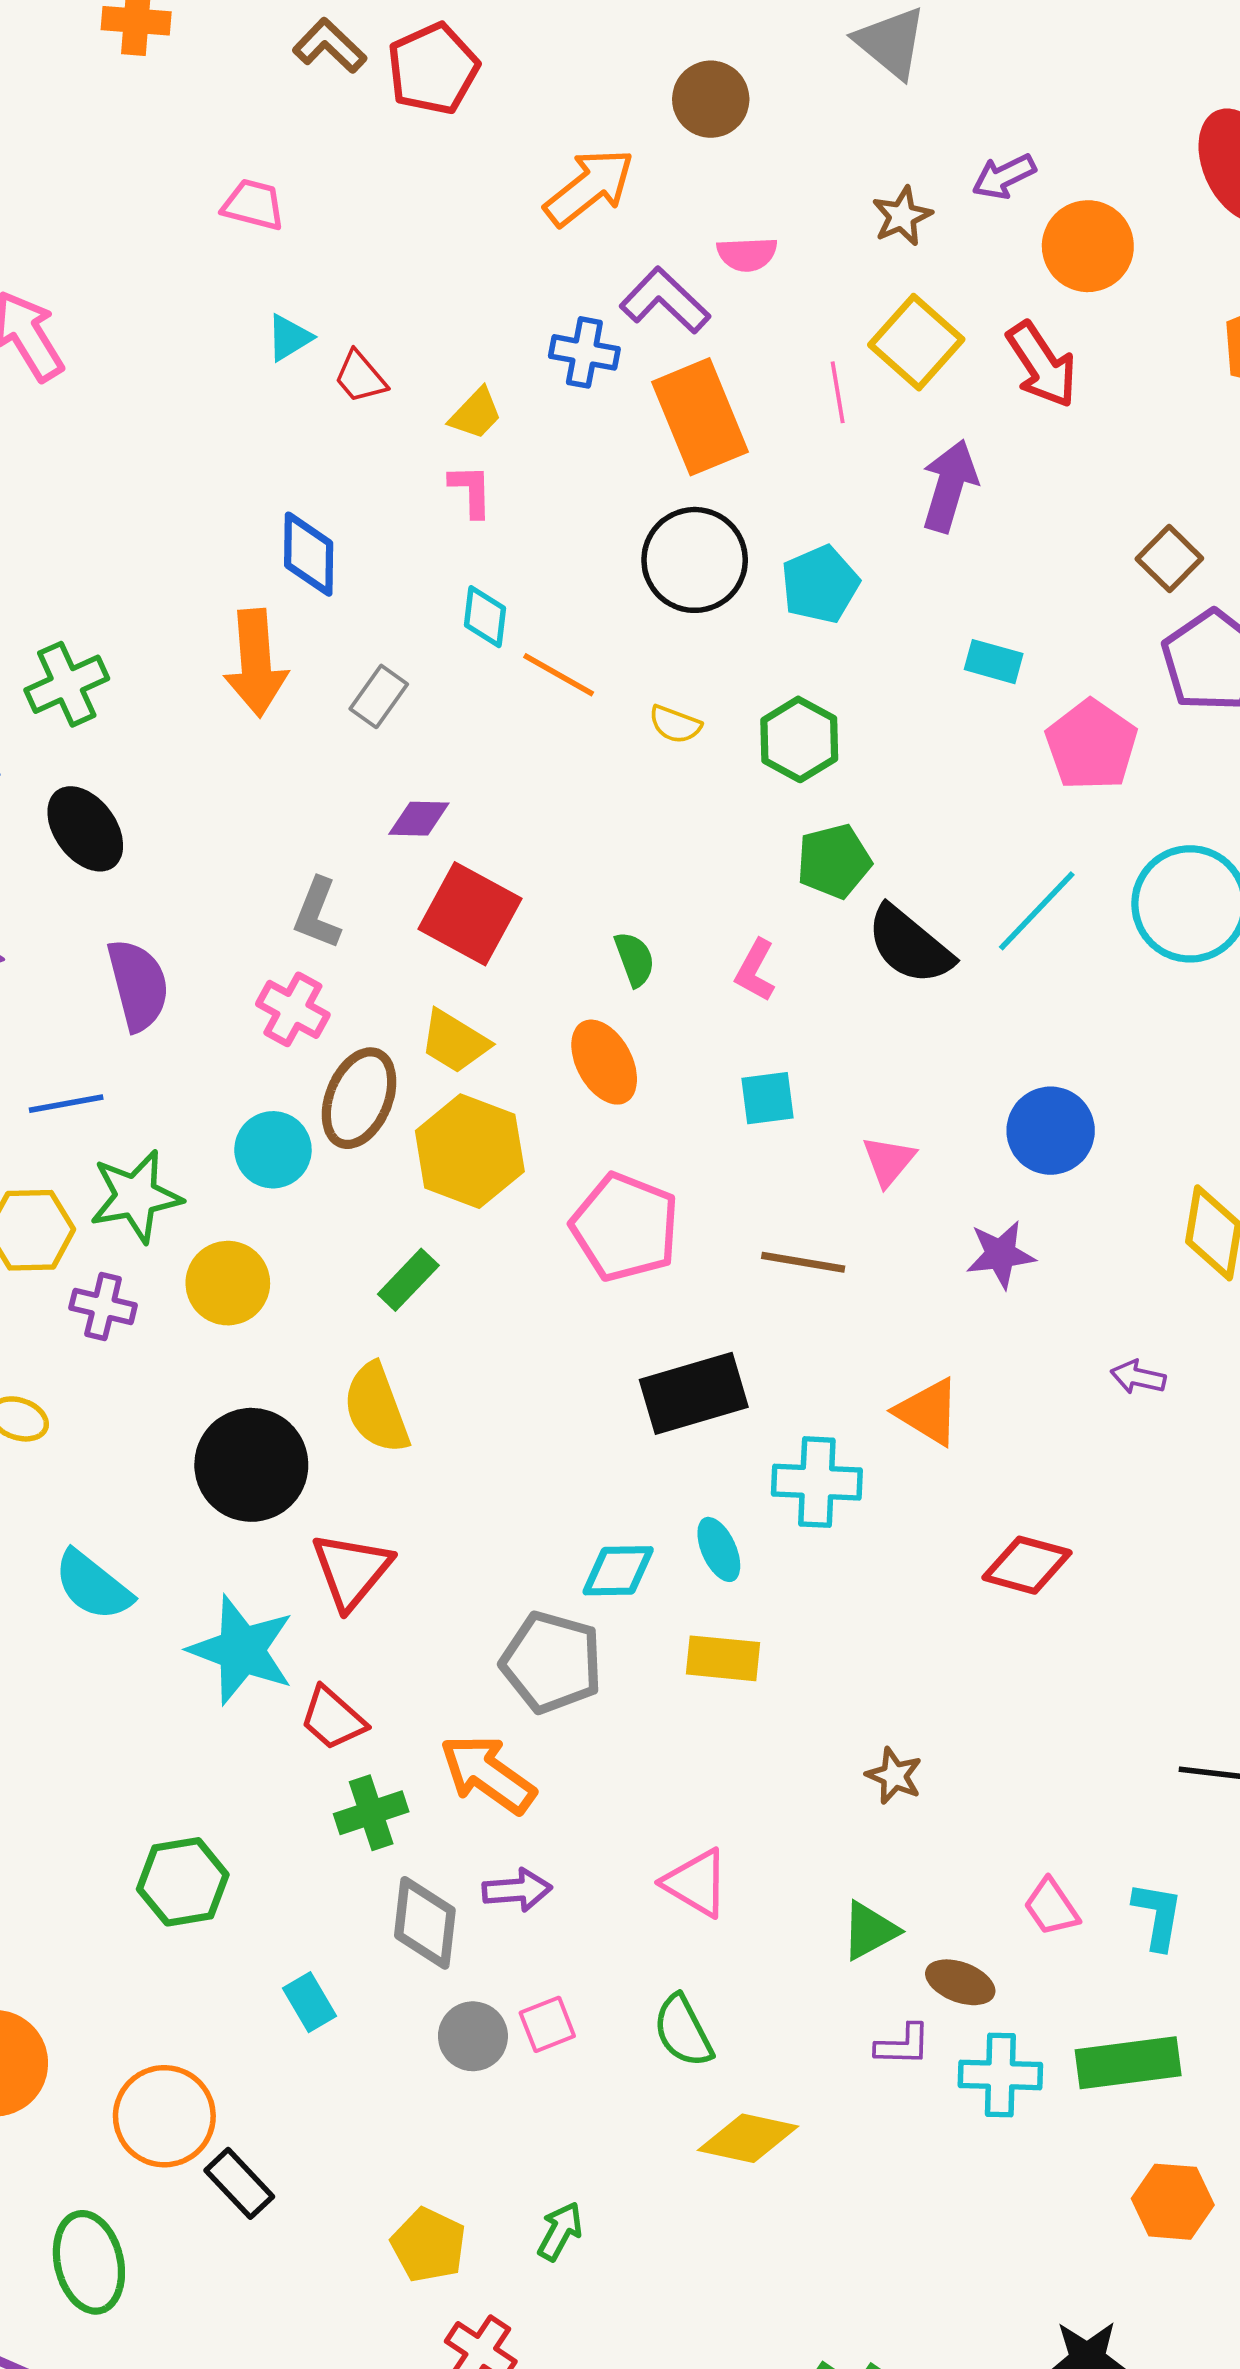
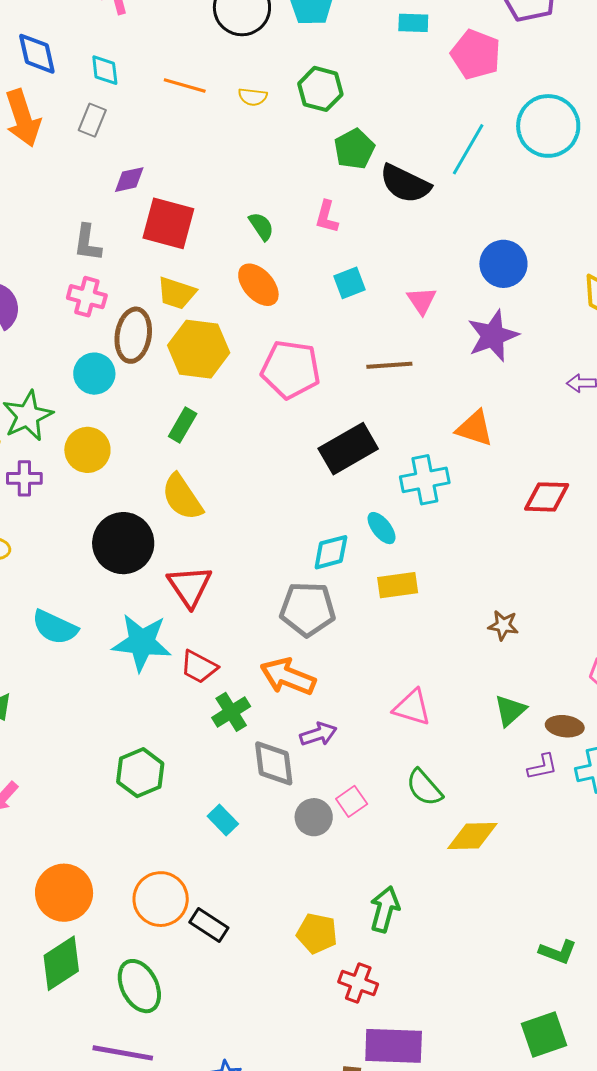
cyan diamond: (485, 617) -> (105, 70), moved
purple star: (1000, 1254) -> (493, 336), size x1.4
green arrow: (560, 2231) -> (385, 909), size x1.4

